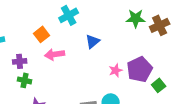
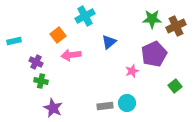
purple cross: (20, 61) -> (36, 62), turned 32
purple pentagon: (140, 69) -> (154, 54), moved

